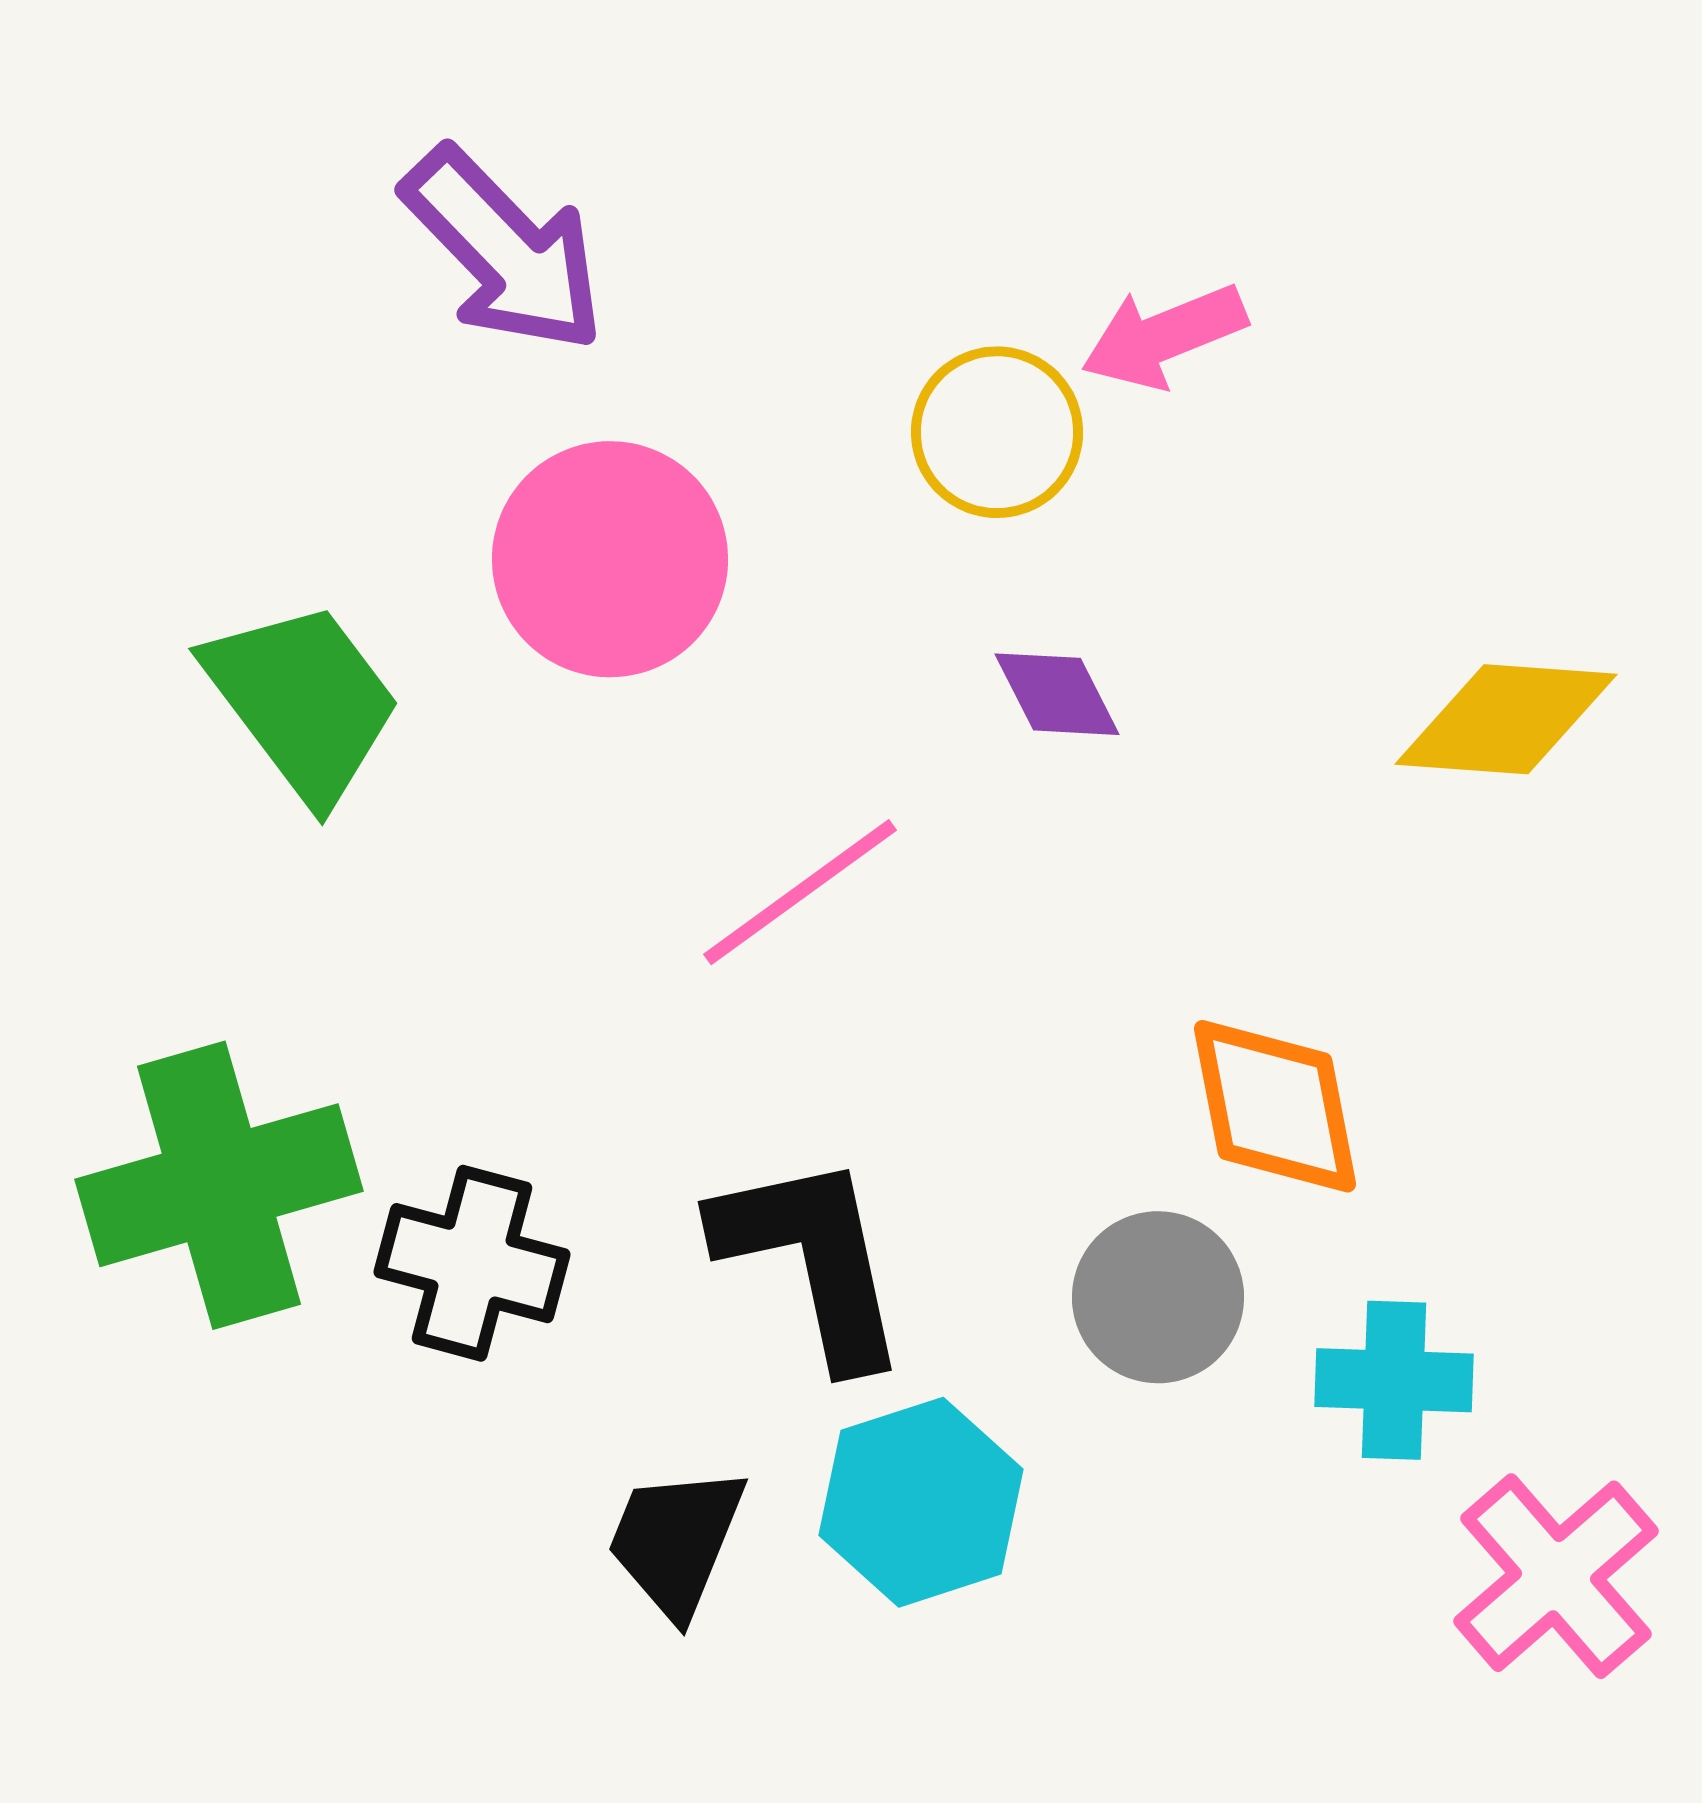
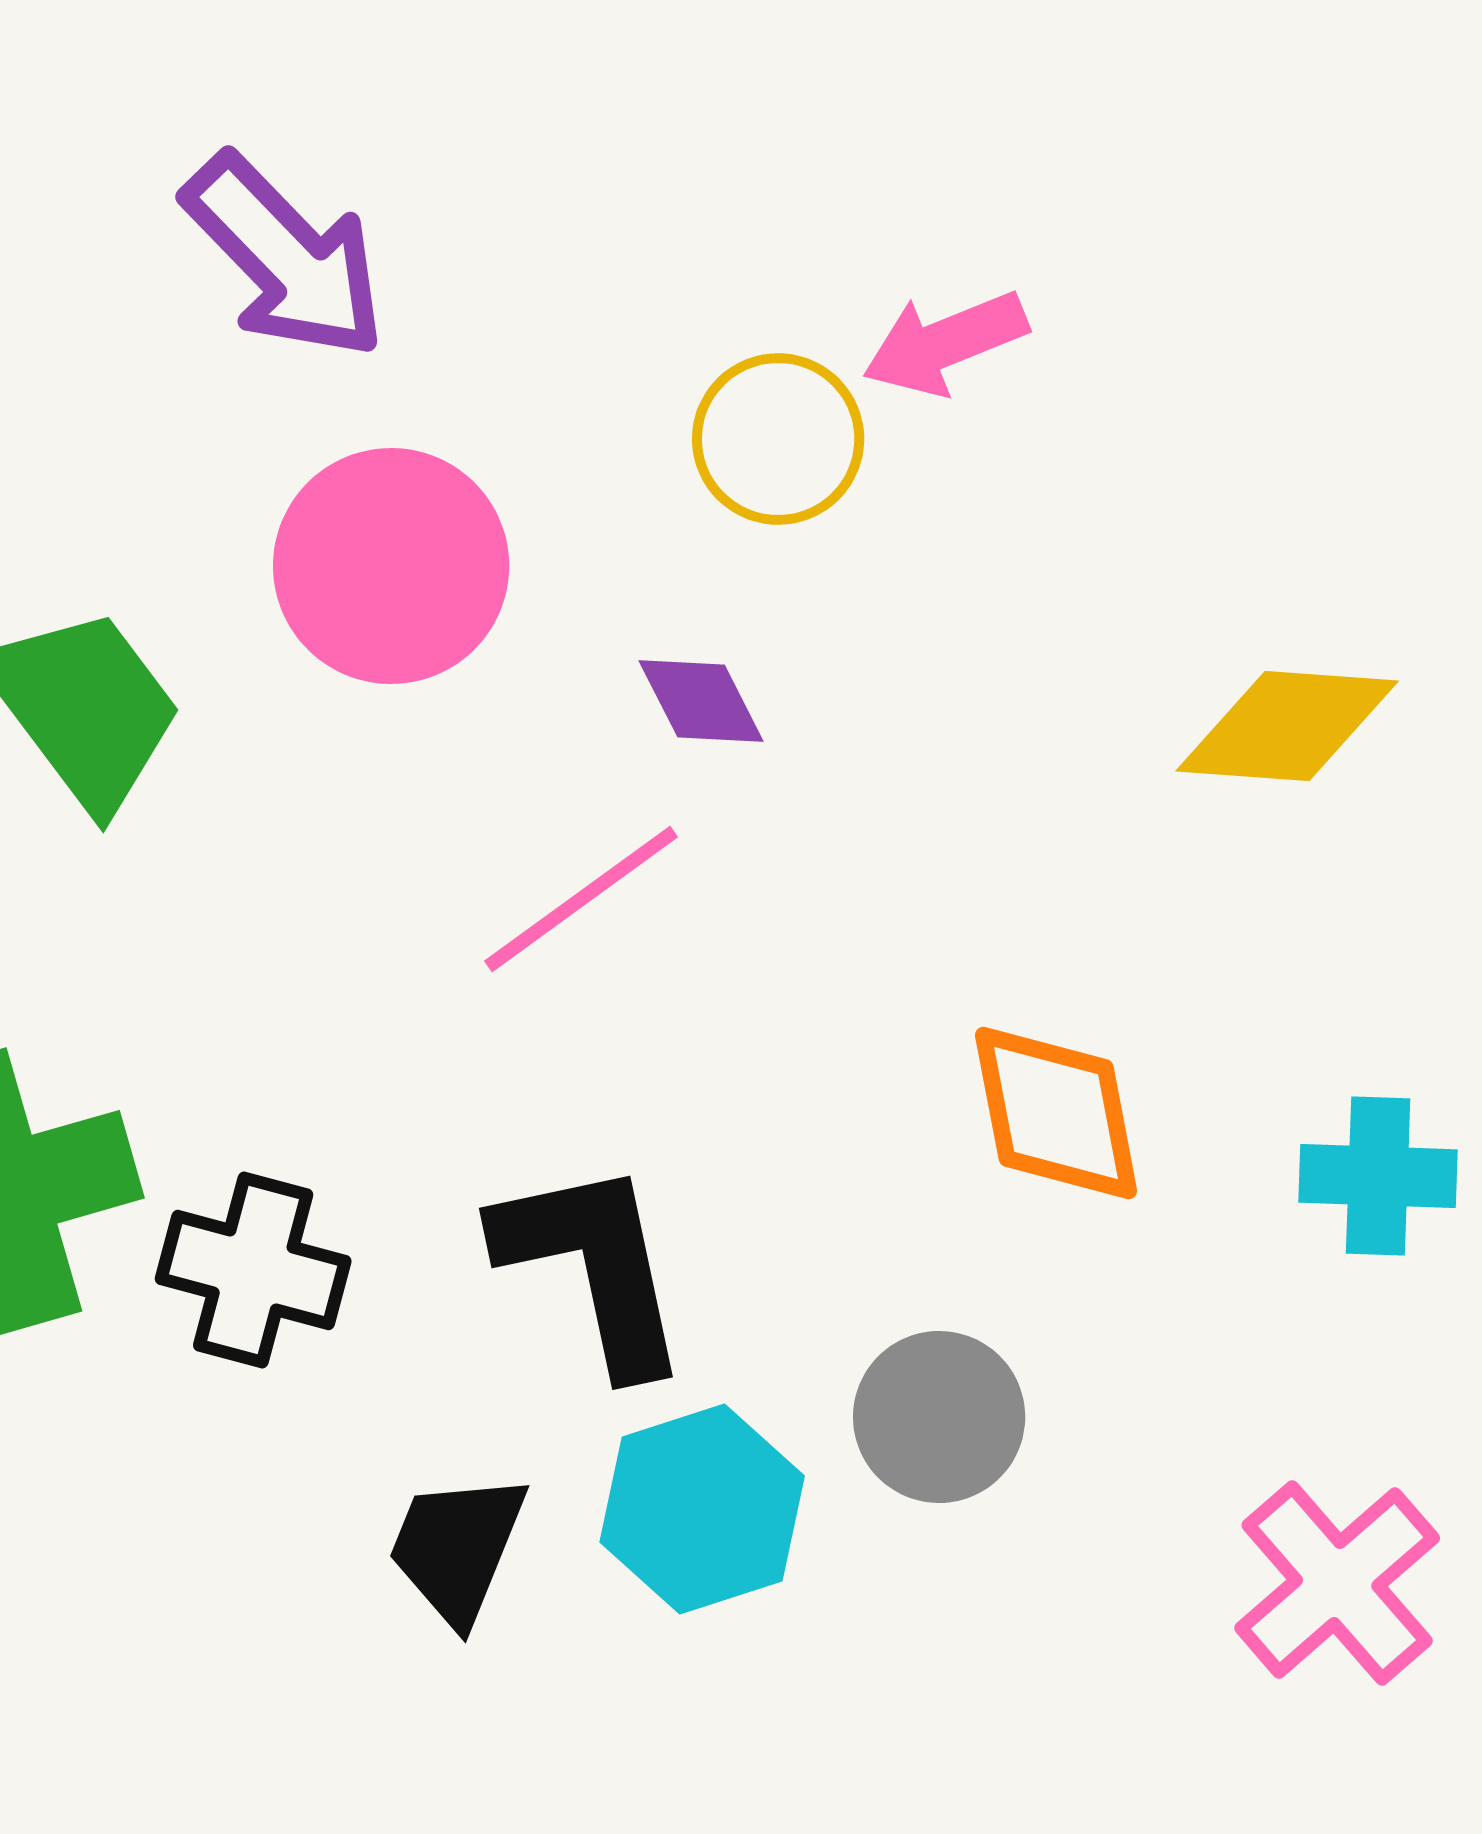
purple diamond: (1057, 694) -> (701, 701), moved
gray circle: (1158, 1297) -> (939, 1417), moved
cyan cross: (1394, 1380) -> (1378, 1176), moved

